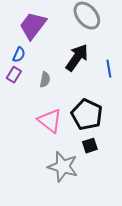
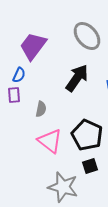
purple rectangle: (14, 75) -> (14, 95), turned -35
gray semicircle: (45, 80) -> (41, 109), moved

